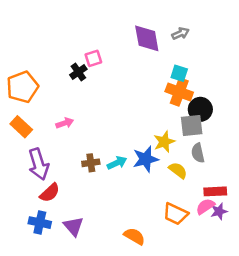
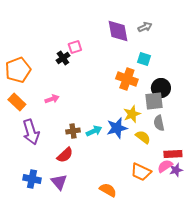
orange cross: (179, 92) -> (127, 79), moved
red semicircle: (50, 193) -> (65, 155), moved

